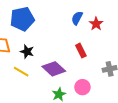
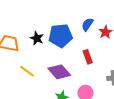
blue pentagon: (22, 19) -> (60, 36), moved
black star: (27, 52) -> (37, 38), moved

